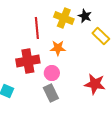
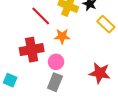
red line: (37, 28) -> (41, 16), turned -40
gray rectangle: (51, 93) -> (55, 82), turned 48

